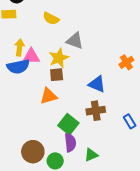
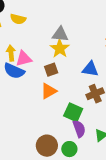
yellow semicircle: (51, 18) -> (18, 19), moved
yellow star: (59, 58) -> (60, 48), moved
blue semicircle: (18, 67) -> (14, 71), turned 50

